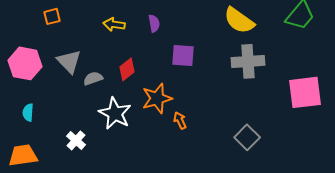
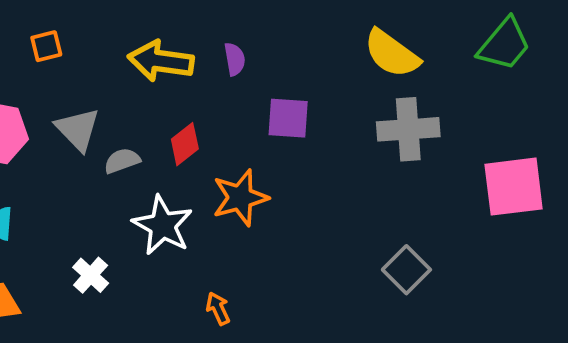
yellow arrow: (114, 24) -> (161, 61), size x1.6
orange arrow: (180, 120) -> (218, 308), moved

